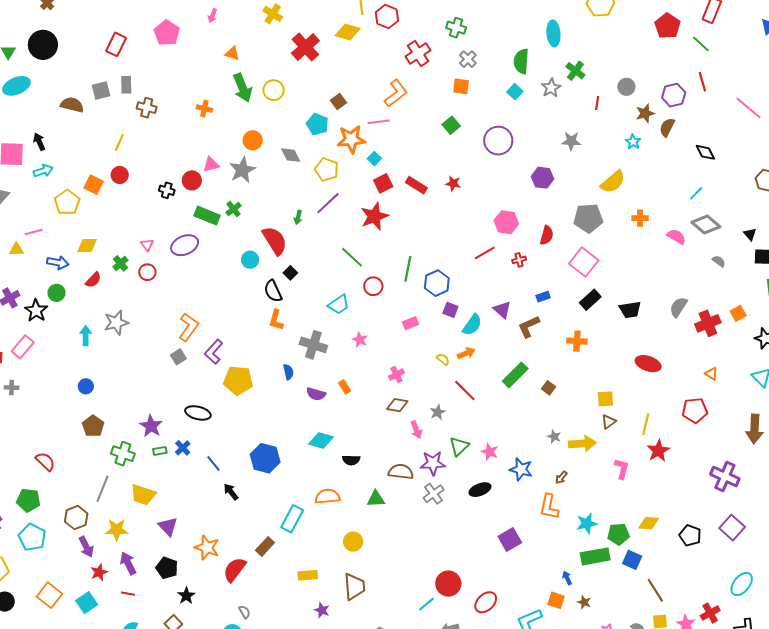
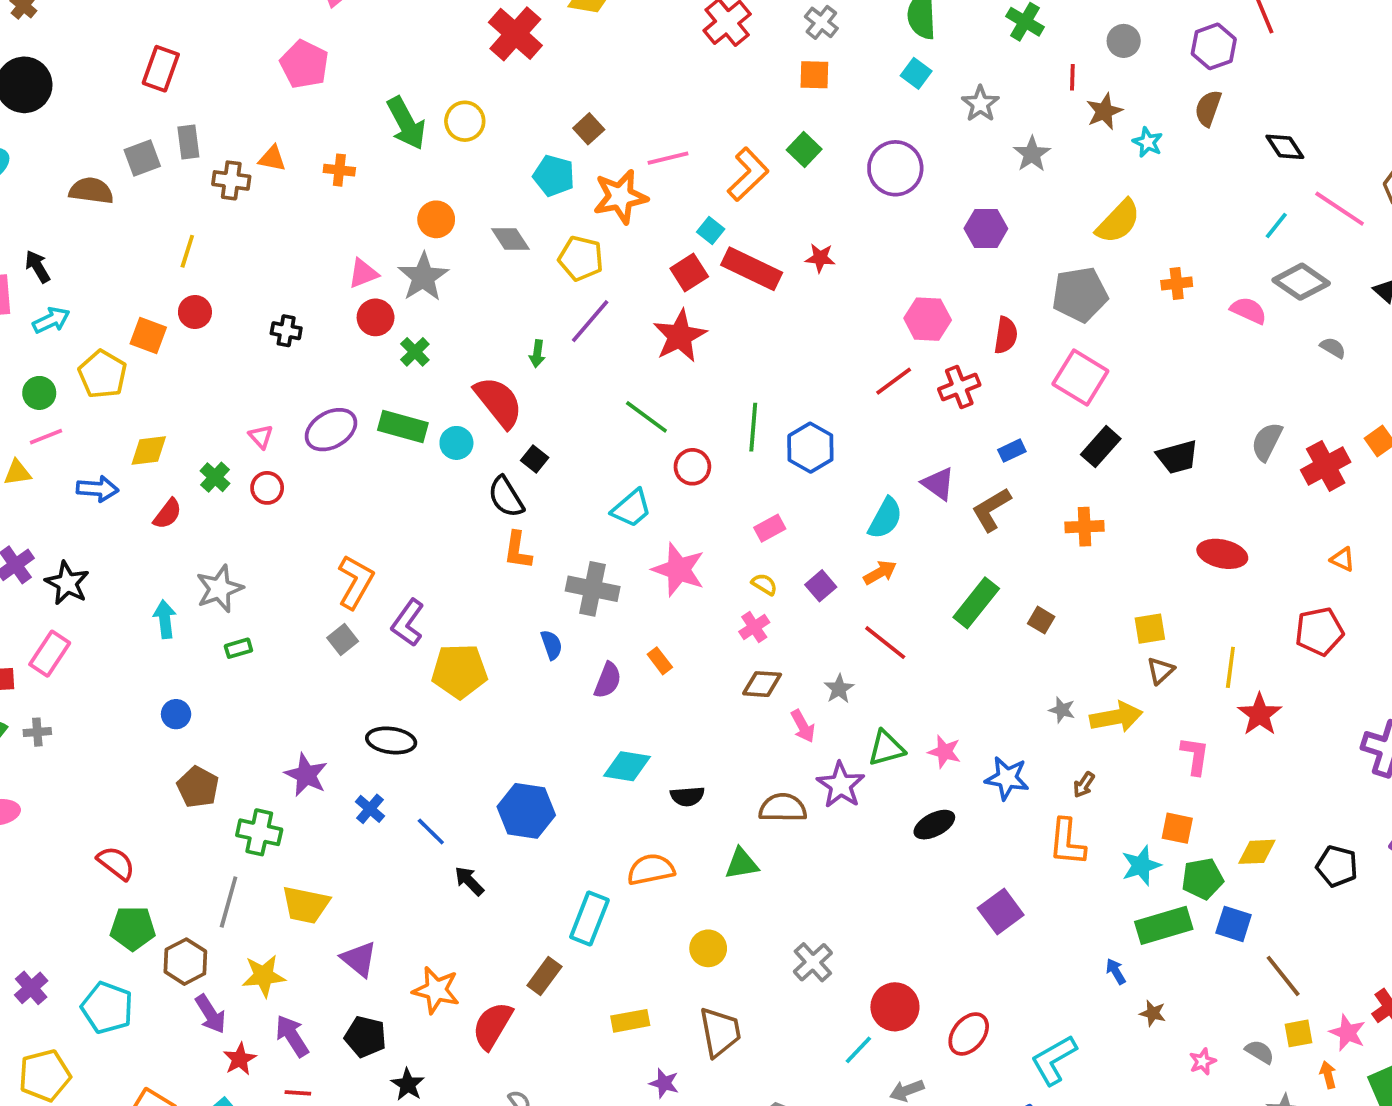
pink pentagon: (167, 33) -> (304, 64), moved
orange triangle: (232, 54) -> (272, 158), moved
gray star: (551, 88) -> (980, 104), moved
orange L-shape: (396, 93) -> (748, 174), moved
pink line: (749, 108) -> (1340, 209), moved
brown star: (645, 113) -> (1104, 111), moved
gray star: (571, 141) -> (1032, 154), turned -30
cyan square: (374, 159) -> (711, 230), moved
red circle: (192, 180) -> (376, 317), moved
red rectangle: (416, 185) -> (752, 269), size x1.4
green rectangle: (207, 216) -> (403, 426), moved
red cross: (519, 260) -> (959, 387), size x1.5
green circle: (56, 293) -> (39, 393), moved
purple square: (450, 310) -> (821, 586), moved, turned 35
pink star: (360, 340) -> (679, 570), size x1.8
yellow semicircle: (443, 359) -> (764, 584), moved
purple semicircle: (316, 394) -> (608, 680), turned -78
green triangle: (459, 446) -> (886, 748), turned 35
green rectangle: (160, 451) -> (238, 648), moved
purple star: (433, 463) -> (841, 785), turned -30
gray cross: (434, 494) -> (813, 962), moved
green pentagon: (28, 500) -> (133, 928), moved
orange square: (556, 600) -> (1177, 828), moved

